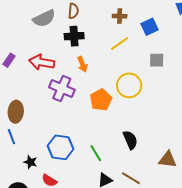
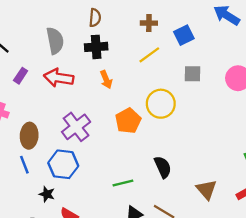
gray semicircle: (44, 18) -> (55, 41), moved, turned -75
purple cross: (62, 89) -> (76, 127), moved, turned 30
blue hexagon: (61, 147) -> (63, 164), moved
green line: (96, 153) -> (123, 183), turned -72
brown triangle: (168, 160) -> (207, 189), turned 42

